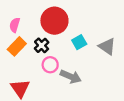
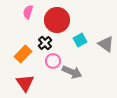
pink semicircle: (15, 25) -> (28, 12), moved
orange rectangle: (17, 46) -> (23, 54), moved

